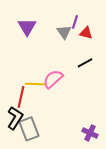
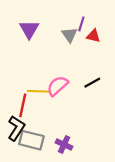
black line: (85, 63) -> (92, 83), moved
gray rectangle: (29, 129) -> (31, 140), turned -55
purple cross: (90, 133) -> (64, 145), moved

